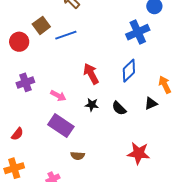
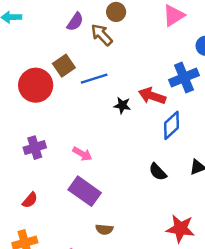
red circle: (19, 42) -> (36, 85), size x1.4
red arrow: (91, 74) -> (152, 96), moved, turned -45
purple cross: (25, 82) -> (35, 148), moved
black star: (92, 105) -> (122, 105), moved

